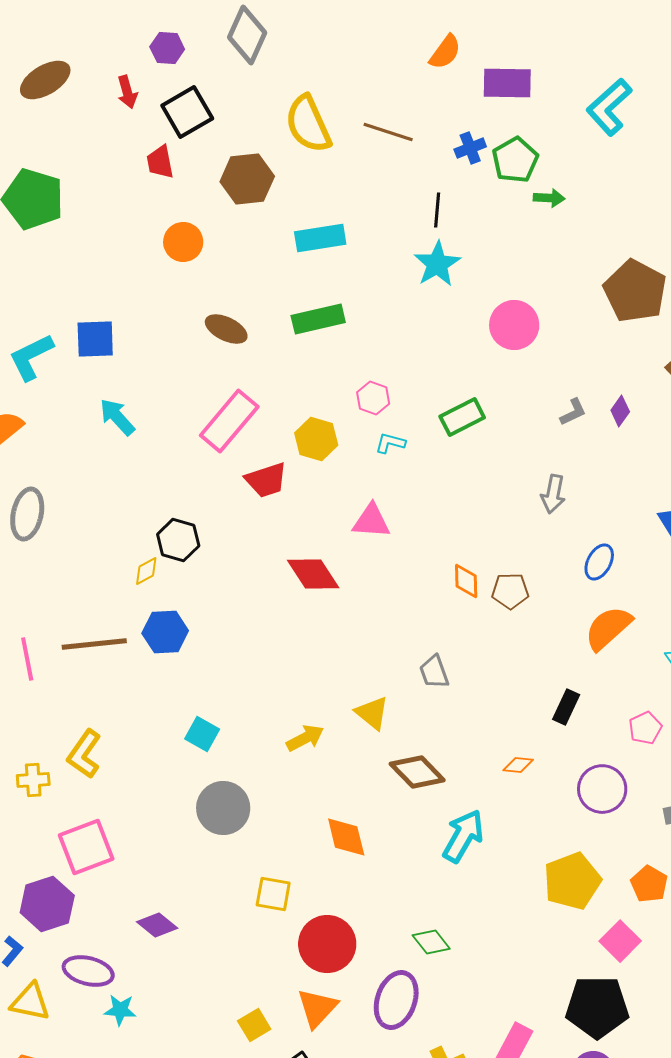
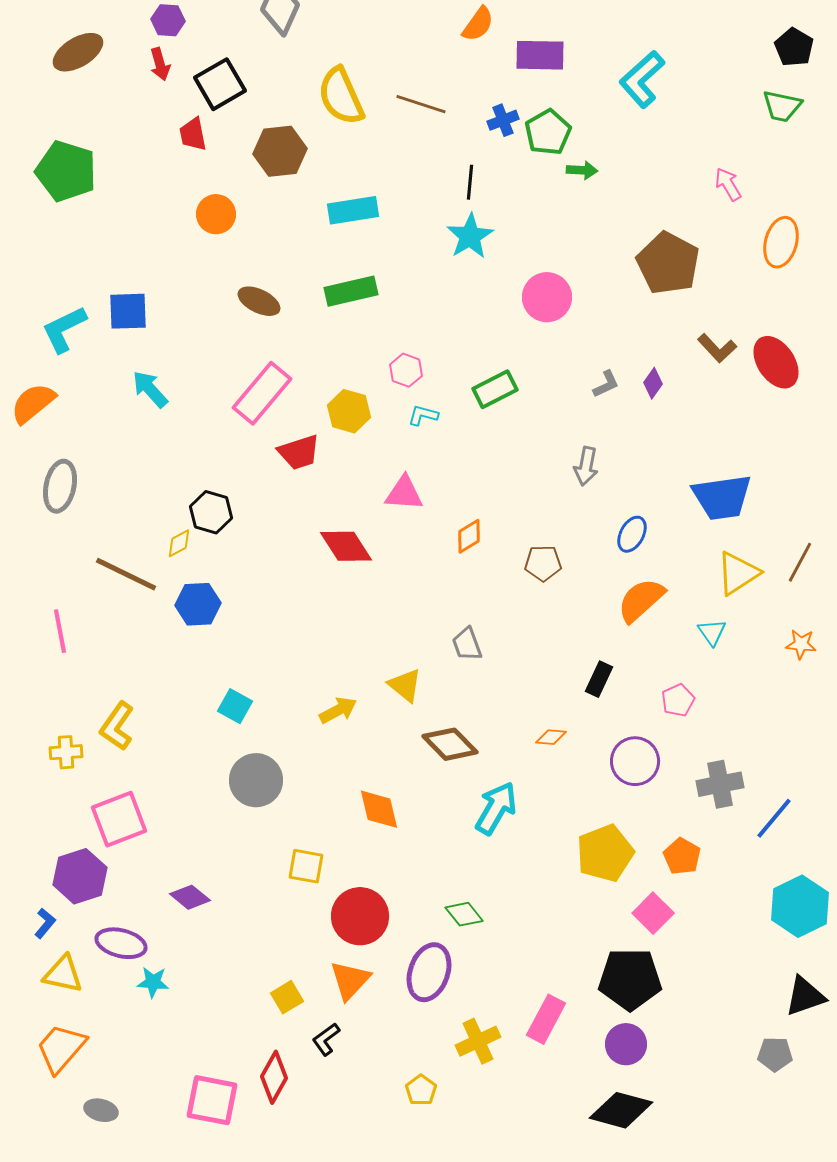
purple hexagon: (167, 48) -> (168, 20), moved
orange diamond: (466, 581) -> (469, 536), moved, turned 60
brown line: (94, 644) -> (126, 574), moved, turned 32

